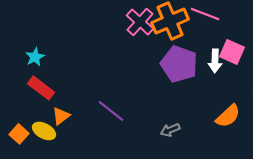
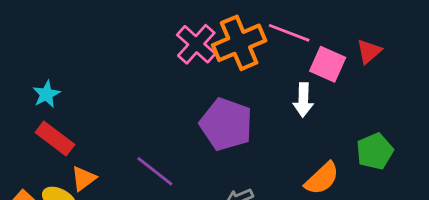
pink square: (232, 52) -> (328, 64), moved
purple pentagon: (179, 64) -> (226, 124), moved

